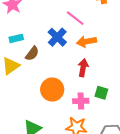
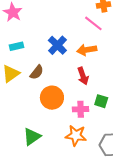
pink line: (75, 18) -> (93, 23), moved
brown semicircle: (32, 54) -> (37, 72), moved
red arrow: (83, 68) -> (83, 76), turned 150

